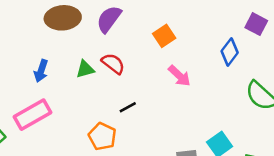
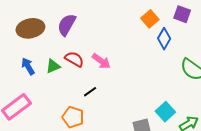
orange square: (164, 36) -> (150, 19), moved
blue arrow: (41, 71) -> (28, 66), moved, turned 138
pink arrow: (179, 76) -> (101, 61), moved

